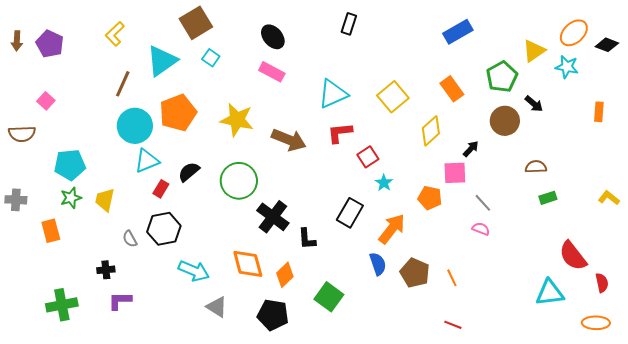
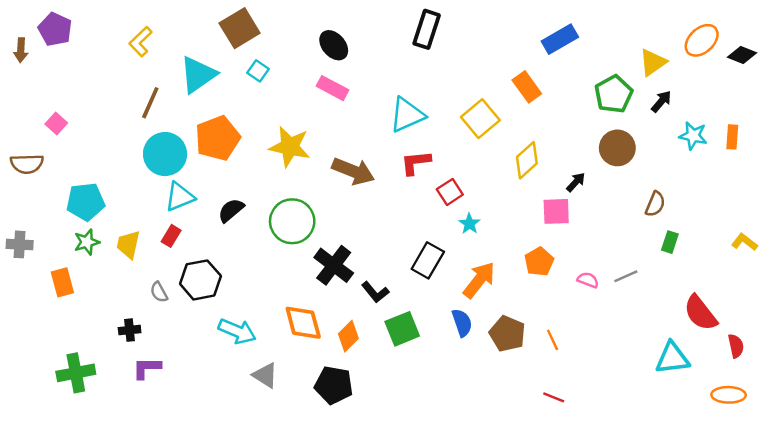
black rectangle: (349, 24) -> (427, 29), size x1.4
purple pentagon: (50, 44) -> (55, 29), moved
cyan star: (567, 67) -> (693, 136), moved
orange rectangle: (452, 89) -> (527, 87), moved
black arrow: (534, 104) -> (661, 101), moved, turned -90
brown semicircle: (536, 167) -> (655, 204), turned 115
red rectangle: (161, 189) -> (171, 236), moved
orange pentagon: (430, 198) -> (539, 262), moved, turned 30
green rectangle: (548, 198) -> (670, 242), turned -54
gray line: (483, 203) -> (626, 276), moved, turned -72
black L-shape: (307, 239) -> (375, 292), turned -35
green square: (329, 297) -> (402, 329), moved, turned 32

